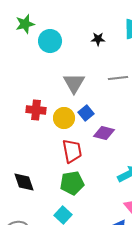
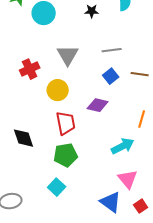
red cross: (36, 110) -> (30, 69), moved, turned -30
blue square: (86, 113) -> (111, 76), moved
black diamond: (24, 182) -> (24, 138), moved

